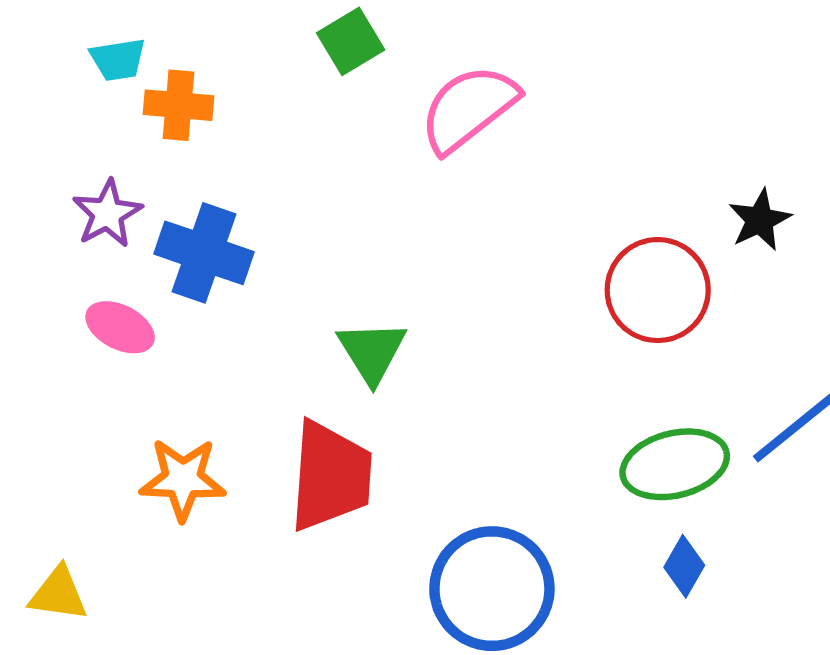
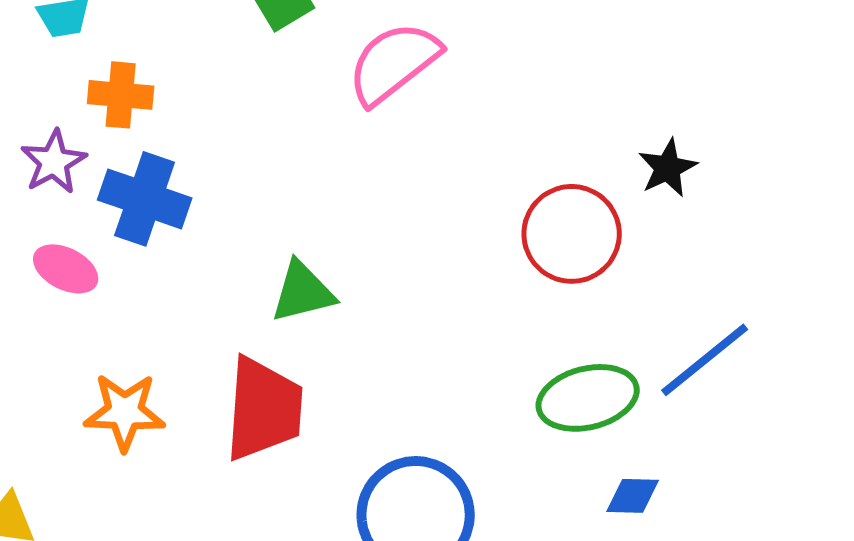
orange cross: (178, 105) -> (121, 95), moved
green triangle: (372, 352) -> (303, 292), turned 48
blue diamond: (684, 566) -> (633, 496), moved, turned 62

